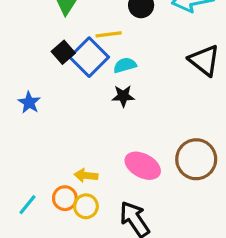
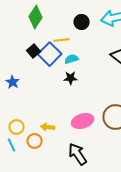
pink ellipse: (143, 166) -> (83, 121), turned -45
cyan line: (28, 205) -> (12, 145), turned -64
yellow circle: (86, 206) -> (17, 127), moved

